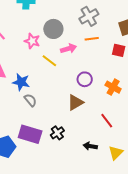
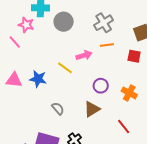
gray circle: (53, 29) -> (64, 22), moved
pink star: (32, 41) -> (26, 25), moved
blue star: (21, 82) -> (38, 79), moved
gray semicircle: (30, 100) -> (58, 108), moved

